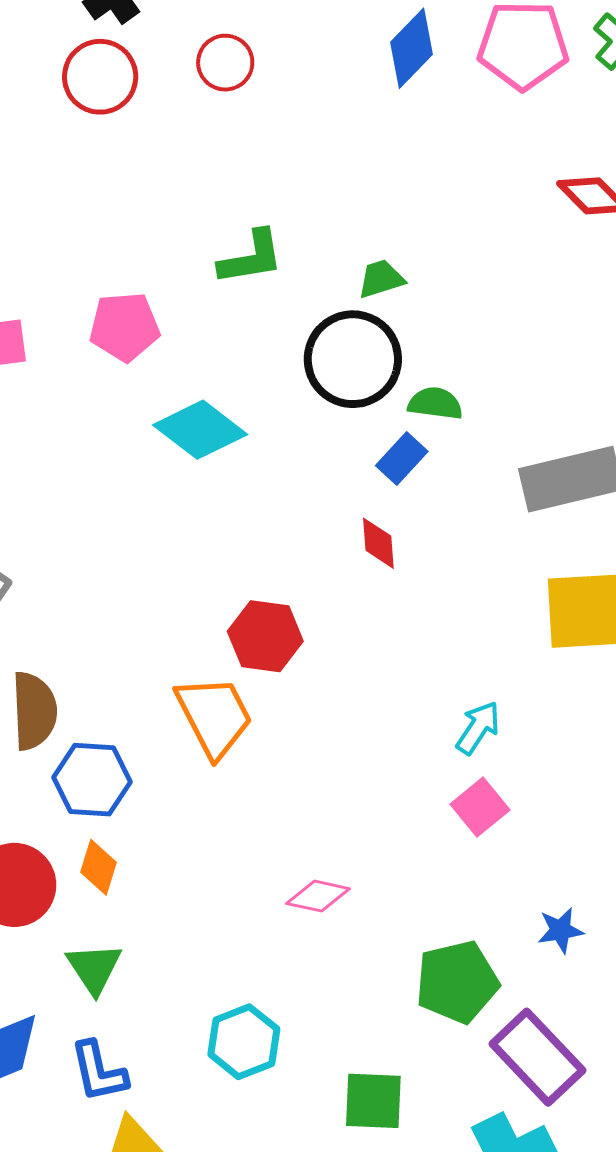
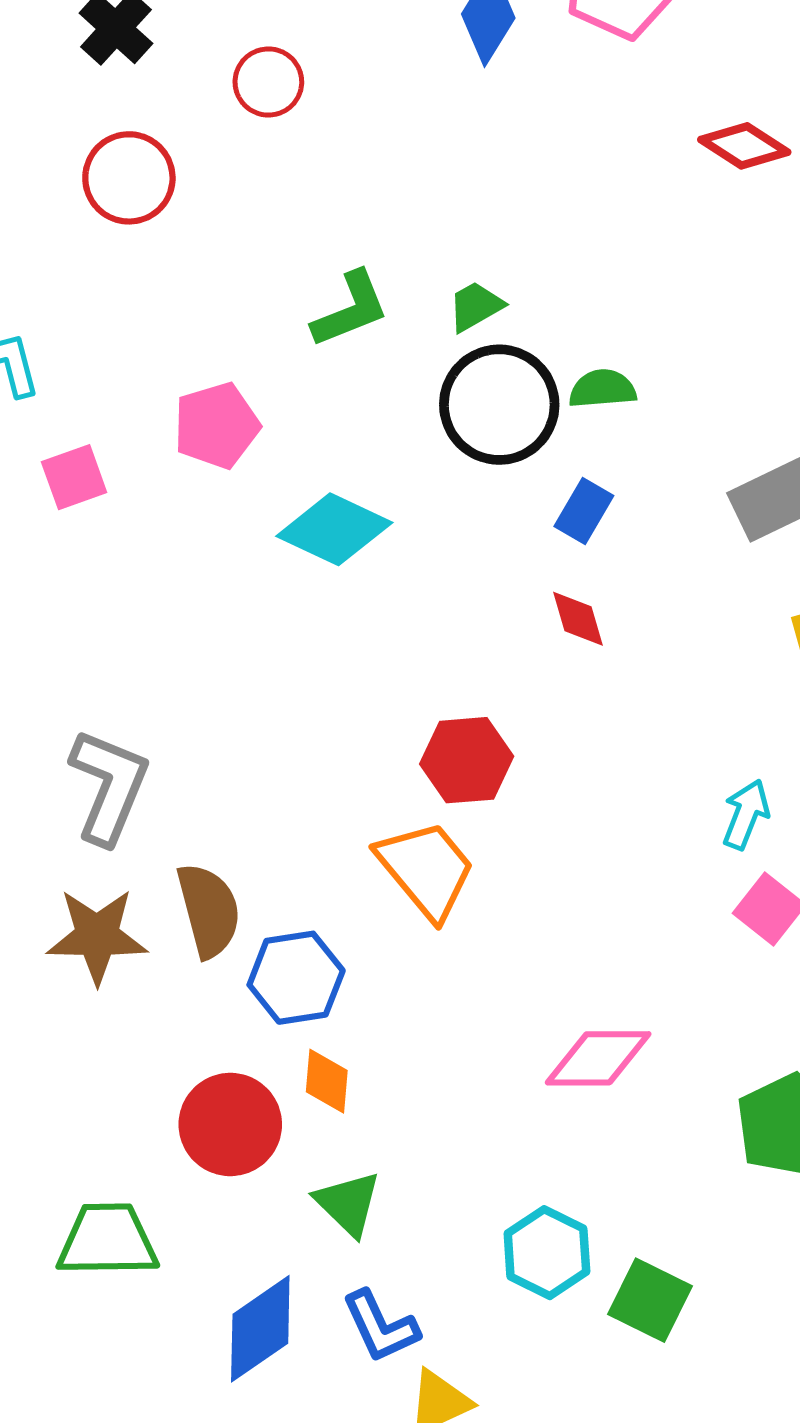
red circle: (100, 77) -> (129, 178), moved
green trapezoid: (381, 279) -> (475, 306), moved
green semicircle: (435, 403) -> (602, 389), moved
pink diamond: (318, 896) -> (598, 1058), size x1.4
green square: (373, 1101) -> (650, 1300), moved, turned 36

